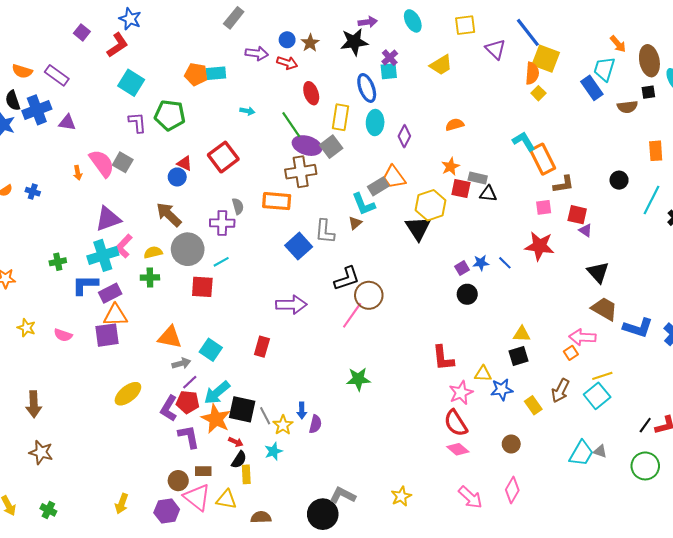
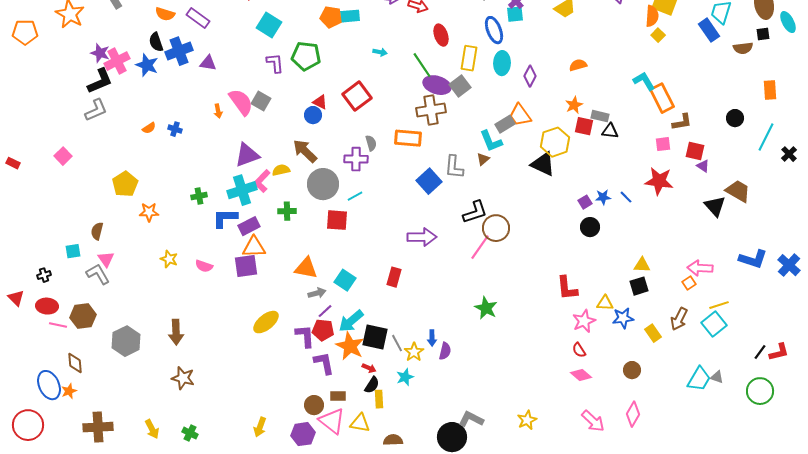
black triangle: (418, 228) -> (543, 164), turned -32
yellow semicircle: (153, 252) -> (281, 170), moved
brown trapezoid: (604, 309) -> (738, 191), moved
green star: (358, 379) -> (486, 308), turned 30
purple L-shape: (169, 408) -> (305, 336), turned 145
red semicircle: (456, 423) -> (579, 350), size x0.6

